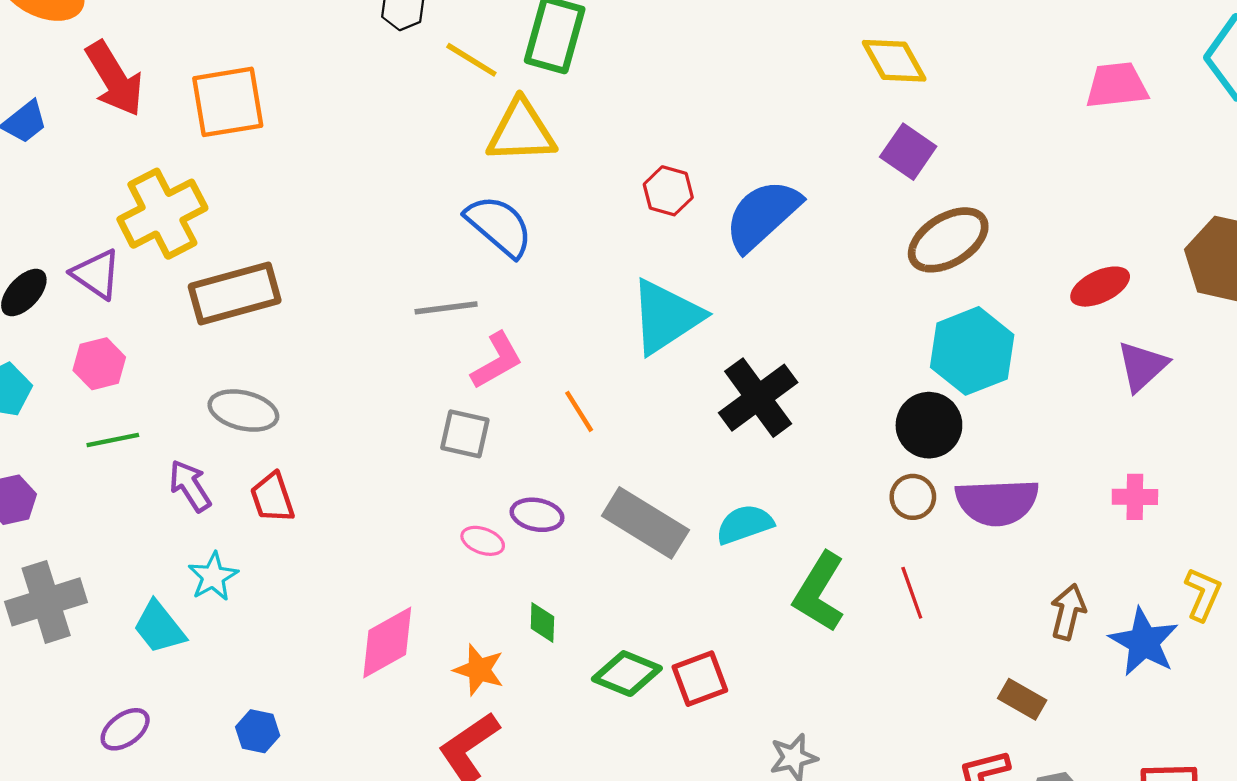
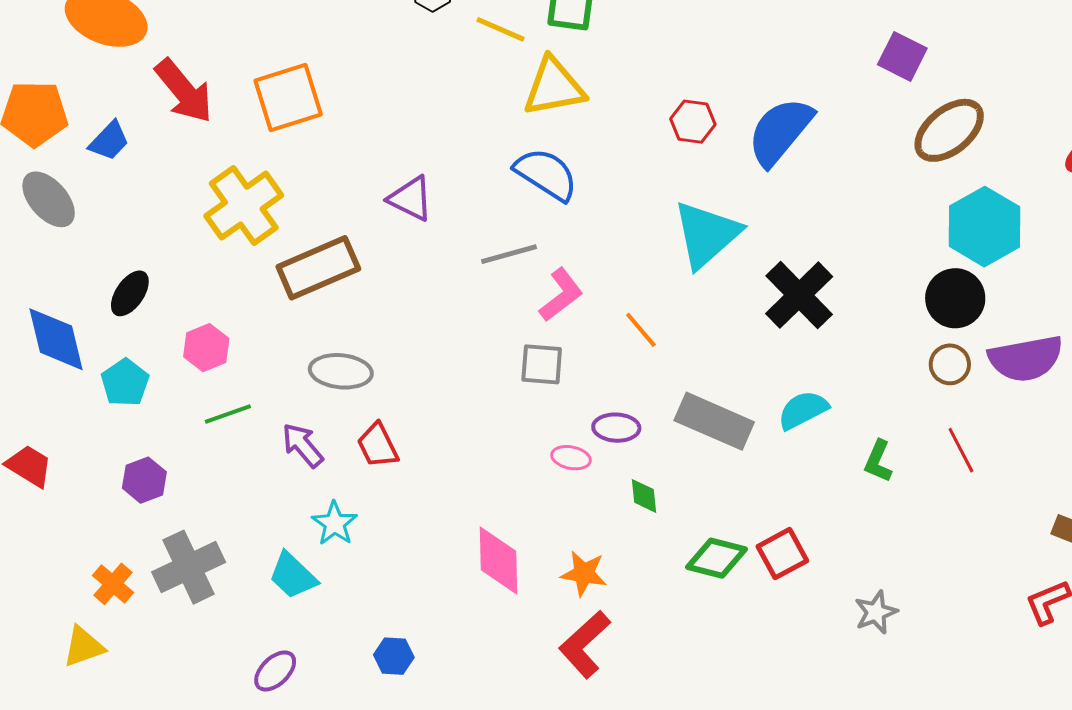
purple triangle: (96, 274) -> (411, 199), moved
green L-shape: (819, 592) -> (878, 461), size x0.6
green diamond: (542, 623) -> (644, 496), moved
pink diamond: (387, 643) -> (498, 560), turned -54

